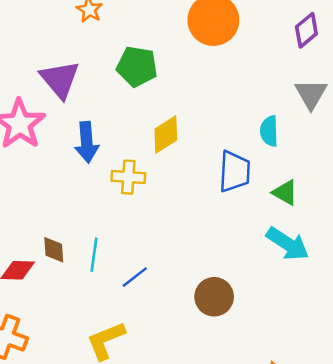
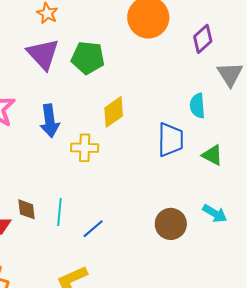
purple diamond: (306, 30) -> (203, 39), moved
purple triangle: (60, 79) -> (43, 54), moved
cyan arrow: (288, 244) -> (215, 213), moved, size x0.7
brown circle: (214, 297) -> (171, 224), moved

